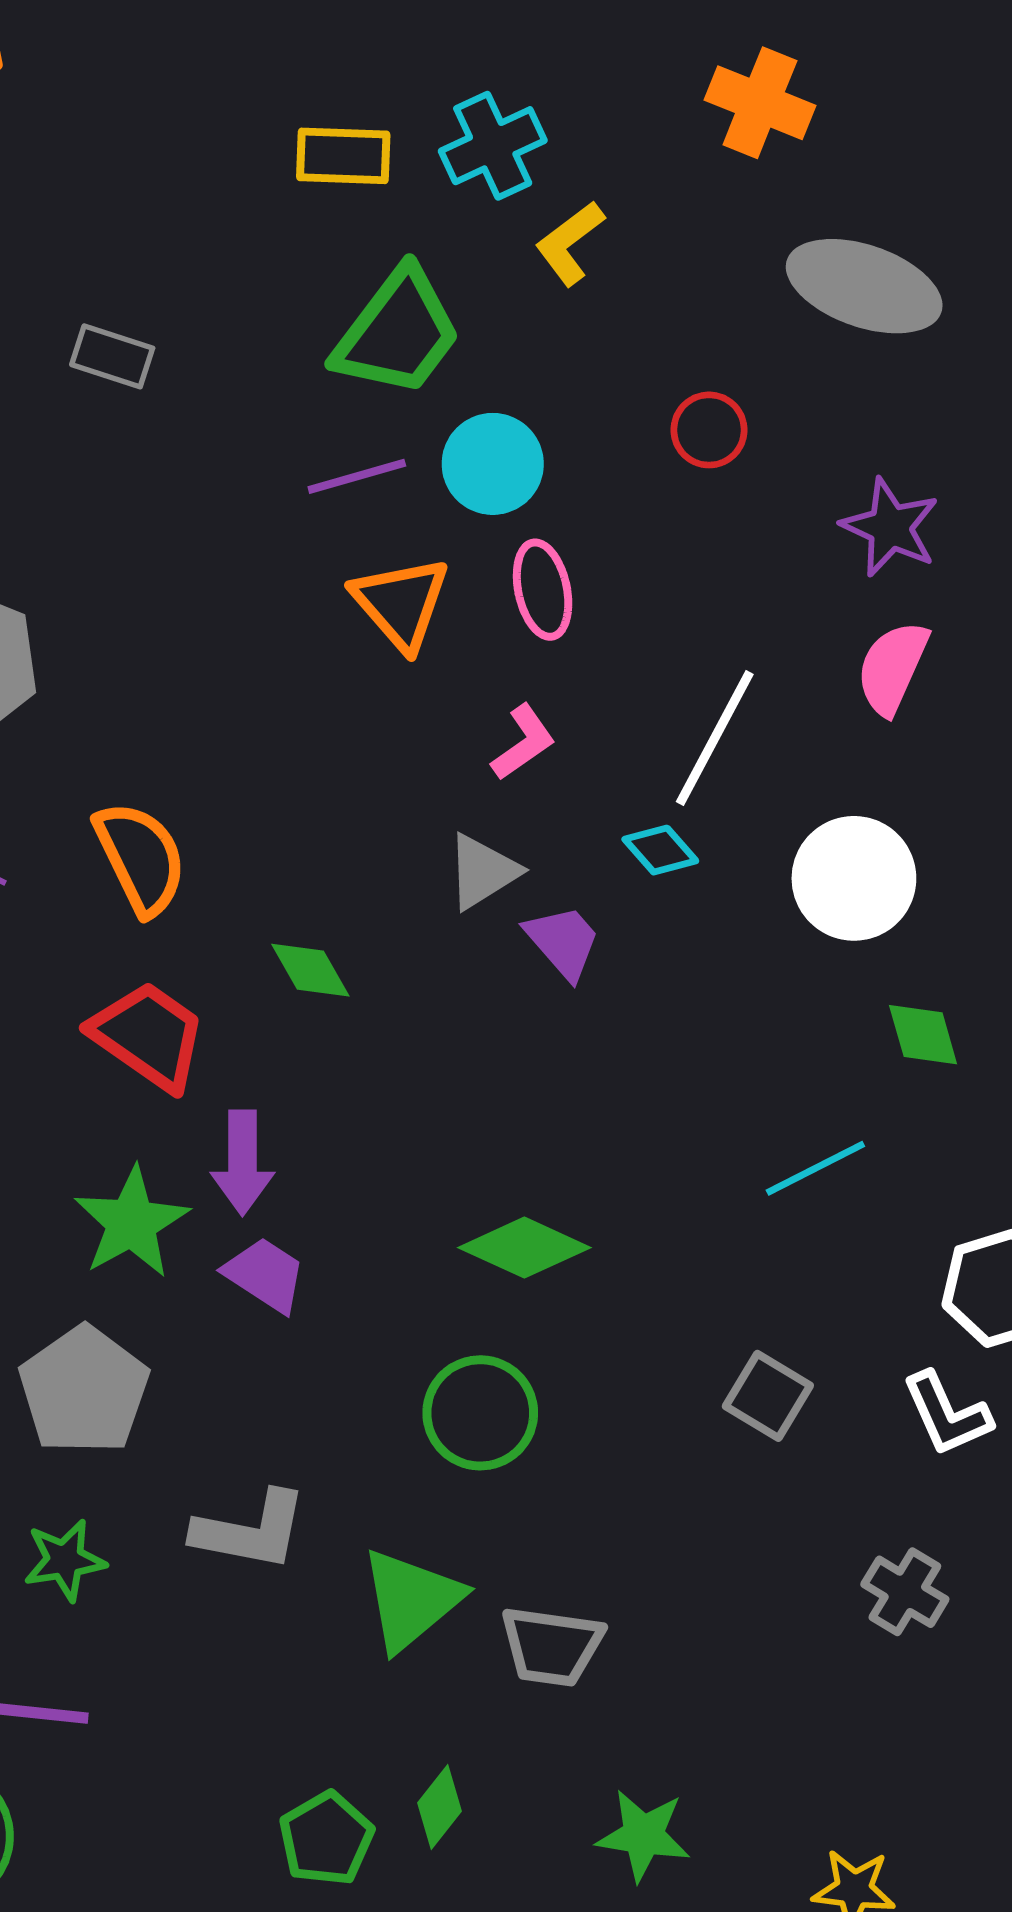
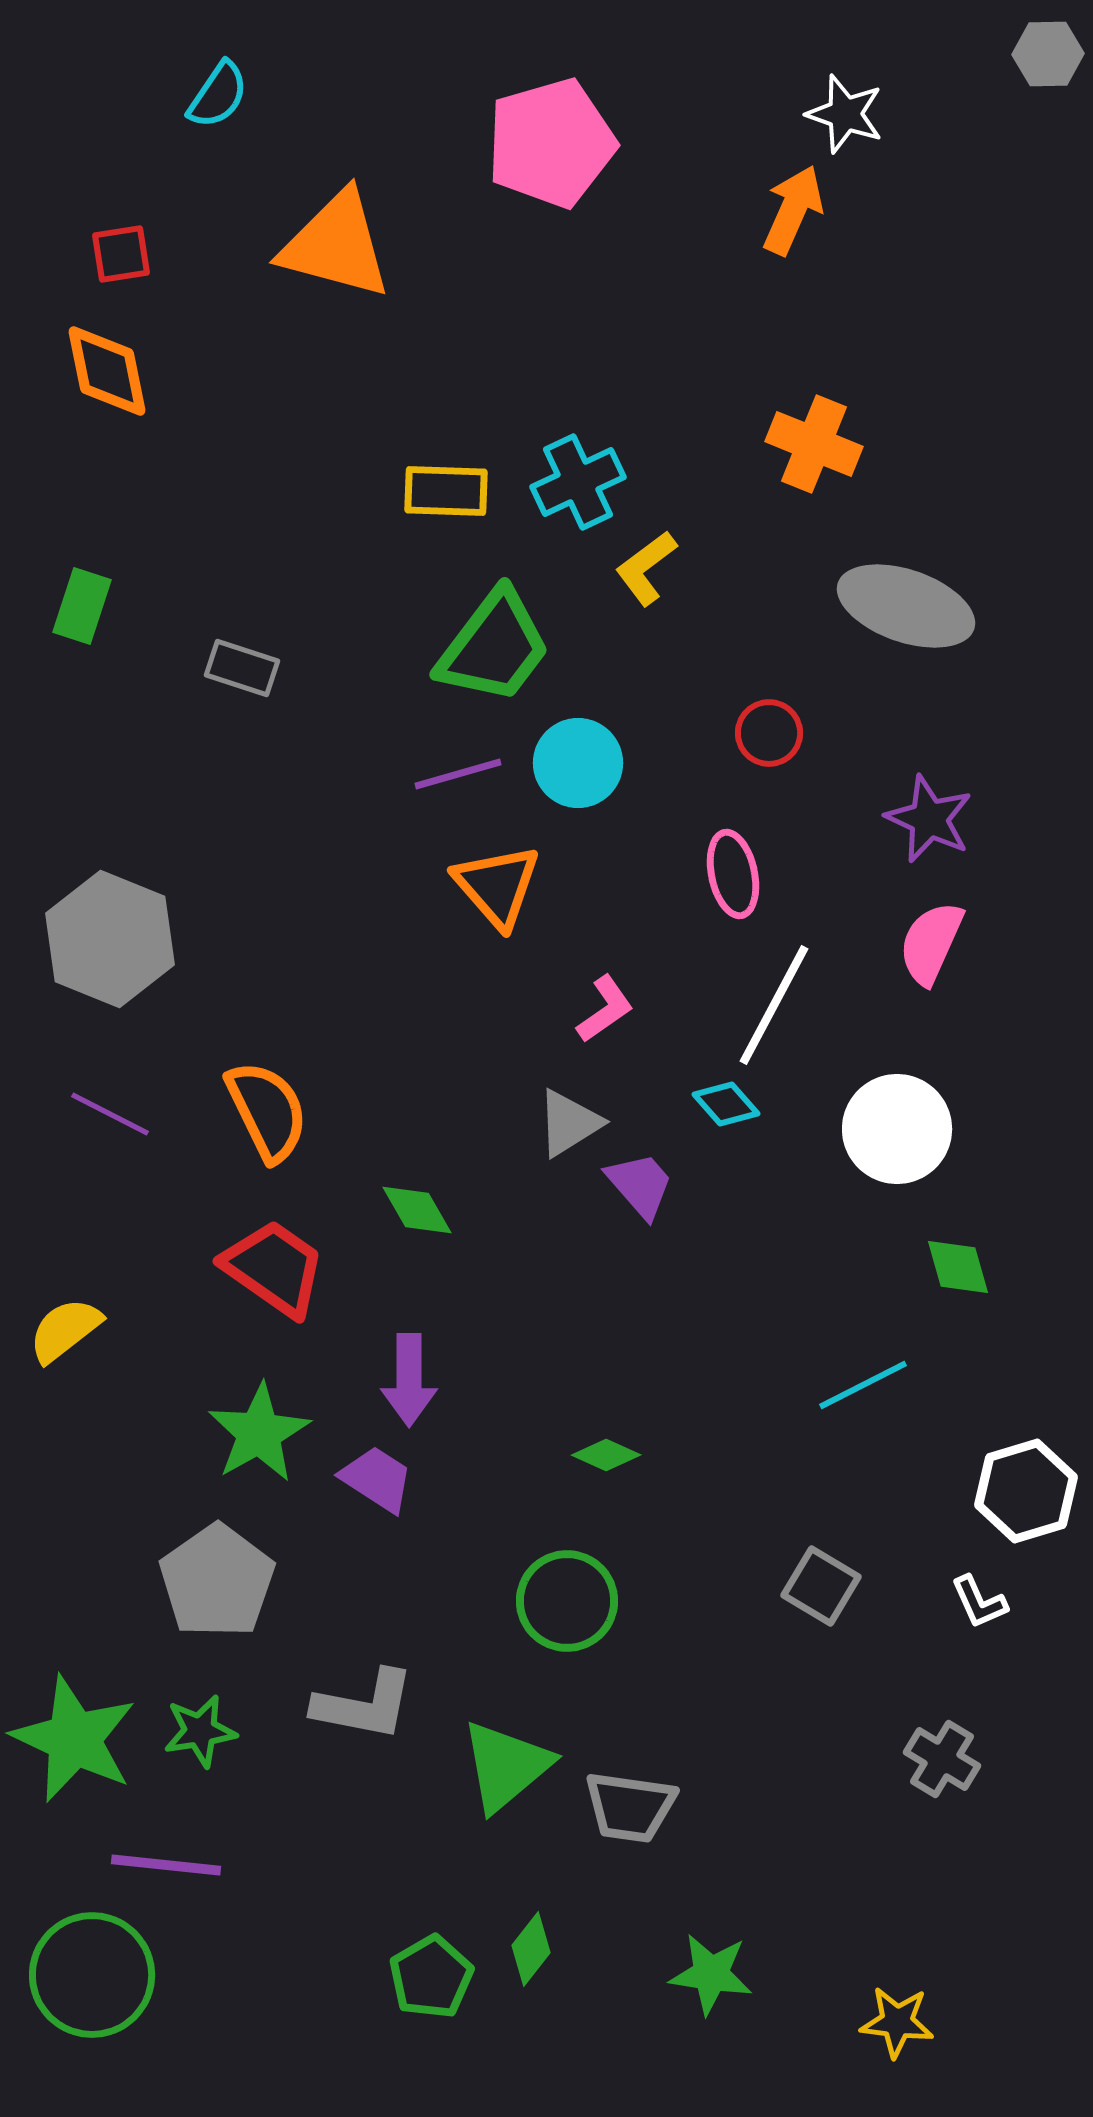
pink ellipse: (543, 590) -> (733, 874), moved
purple arrow: (242, 1163) -> (409, 1380), moved
green diamond: (524, 1248) -> (606, 1455), size x0.6
white L-shape: (947, 1414) -> (979, 1602), size x0.7

